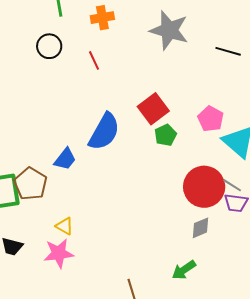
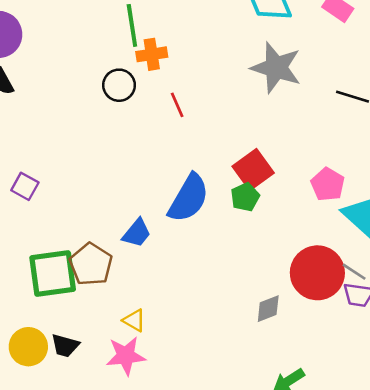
orange cross: (102, 18) -> (152, 54), moved
green pentagon: (166, 135) -> (245, 197), moved
gray diamond: (200, 228) -> (268, 309), moved

